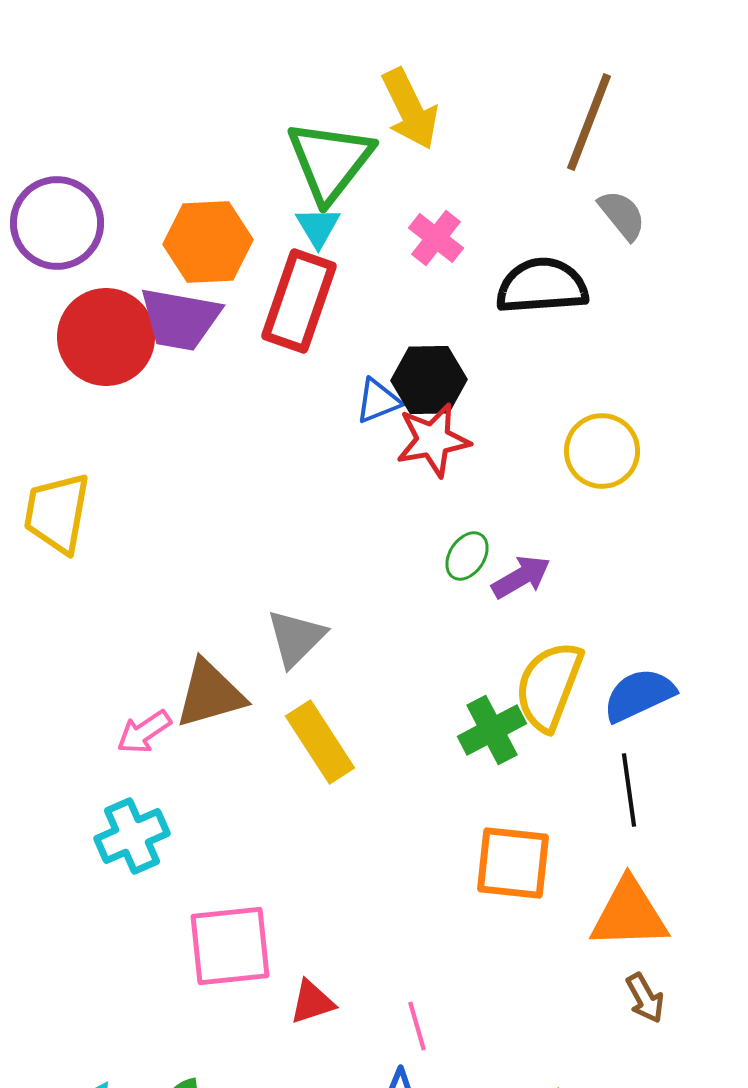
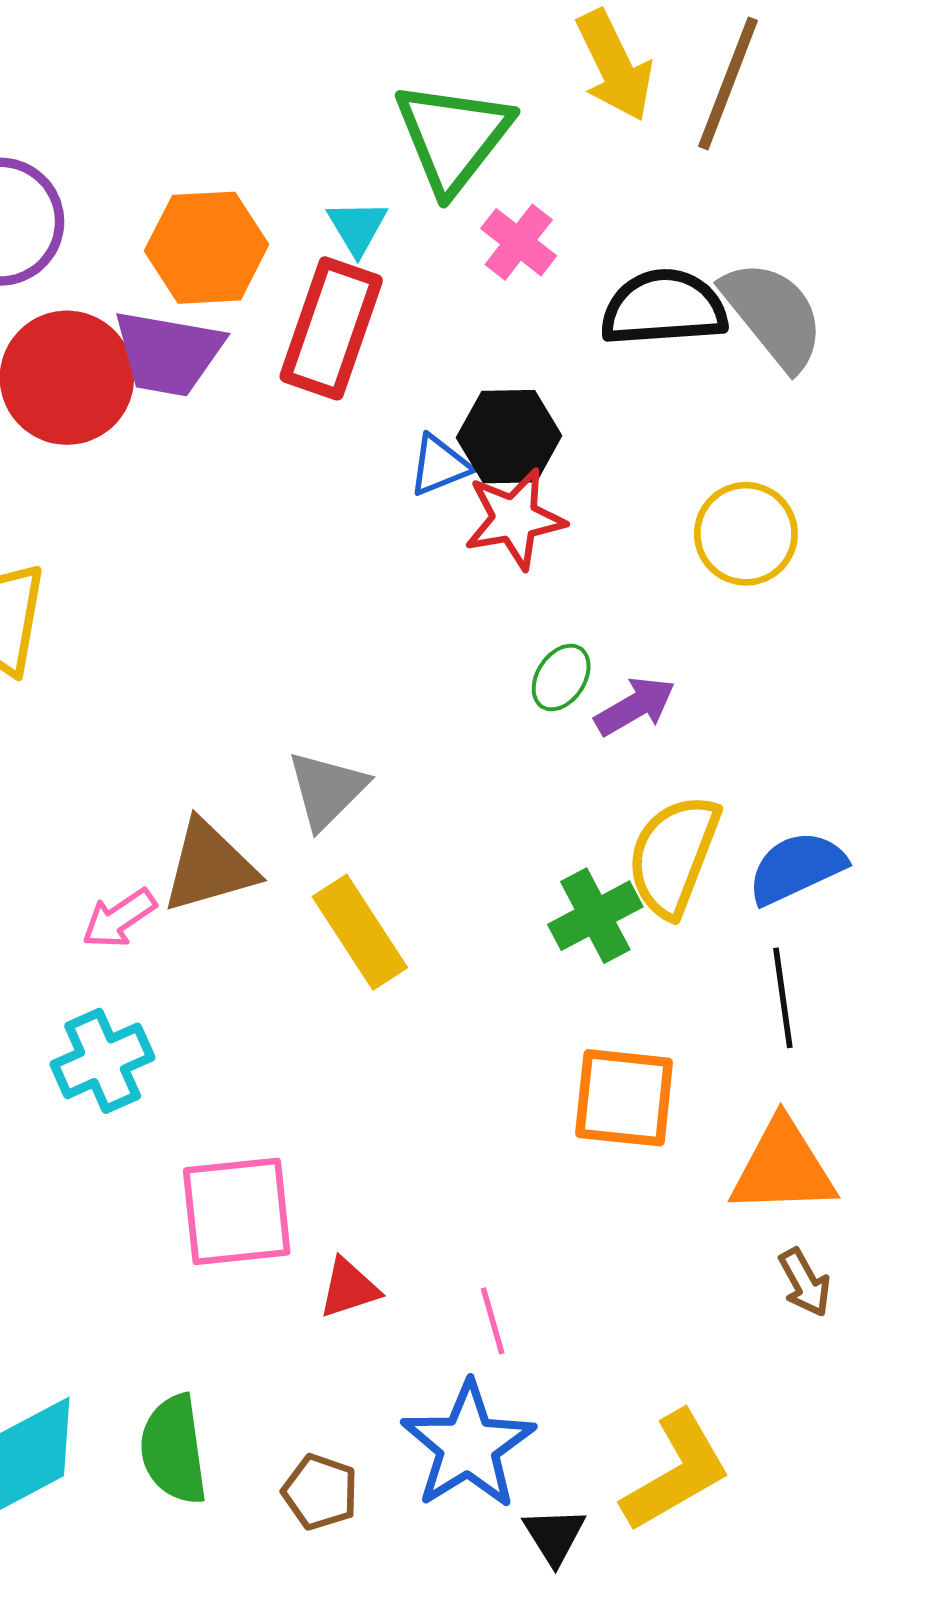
yellow arrow: (410, 109) -> (614, 66), moved
green triangle: (330, 161) -> (453, 137), moved
gray semicircle: (622, 215) -> (773, 315), moved, size x1.6

